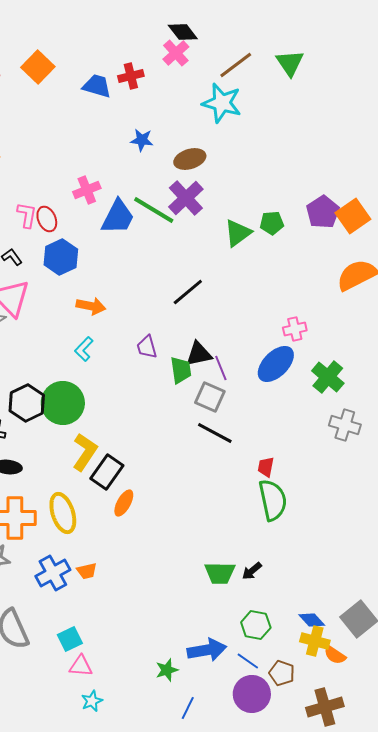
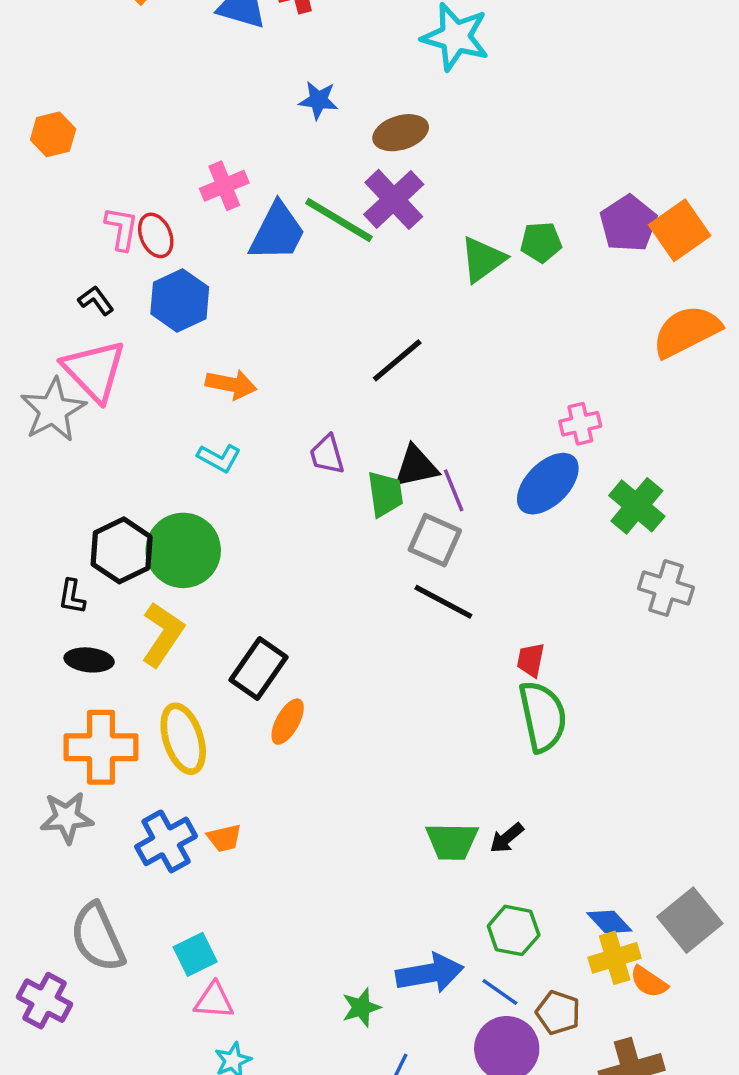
cyan L-shape: (84, 349) -> (219, 458), turned -105
yellow L-shape: (85, 452) -> (163, 634), moved
yellow cross: (315, 641) -> (615, 958), turned -32

